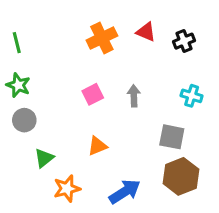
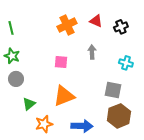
pink square: (93, 94) -> (61, 62), turned 32
gray arrow: (134, 96) -> (92, 52), moved
orange triangle: (97, 146) -> (64, 96), size x1.6
blue arrow: (125, 192) -> (82, 126), turned 35

